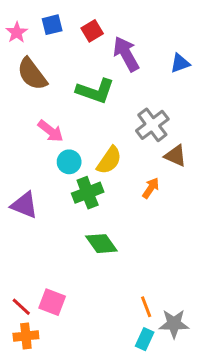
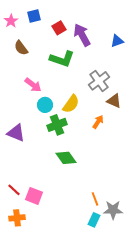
red square: (92, 31) -> (59, 28), moved
brown semicircle: (32, 74) -> (21, 48), size x0.7
red line: (21, 307) -> (14, 190), moved

